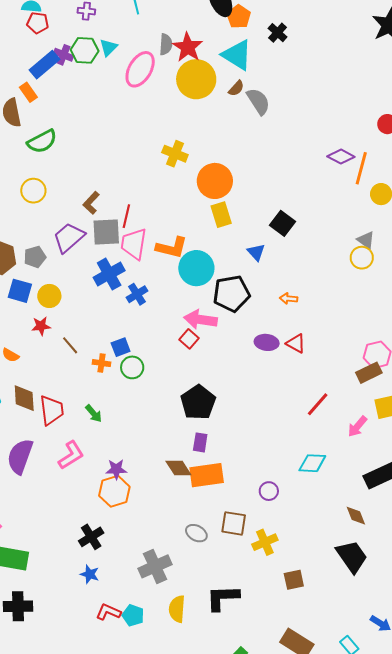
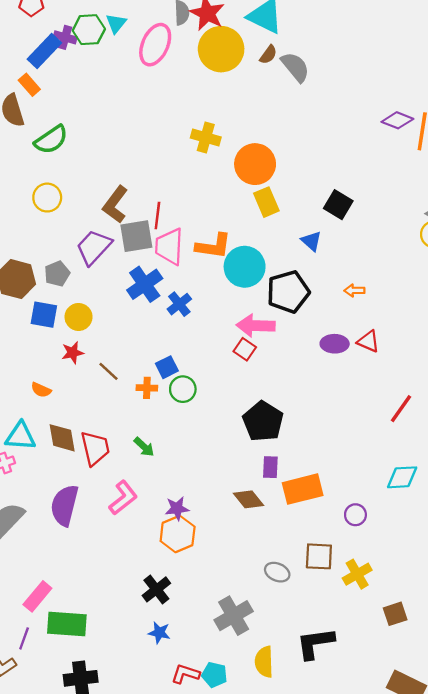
brown L-shape: (91, 203) -> (115, 205), size x1.4
orange rectangle: (207, 475) -> (303, 489), moved

